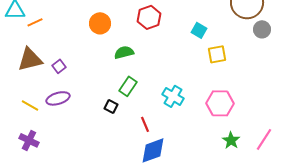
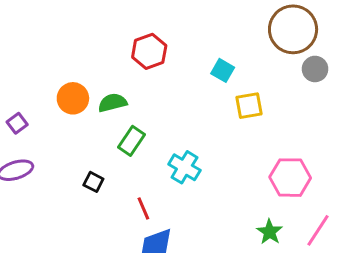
orange circle: (100, 23) -> (73, 98), moved
green rectangle: (128, 86) -> (132, 141), moved
pink hexagon: (220, 103) -> (290, 178), moved

